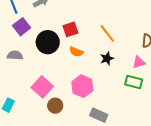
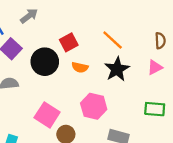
black star: (107, 58) -> (117, 69), size x1.5
green rectangle: (134, 82) -> (155, 109), moved

